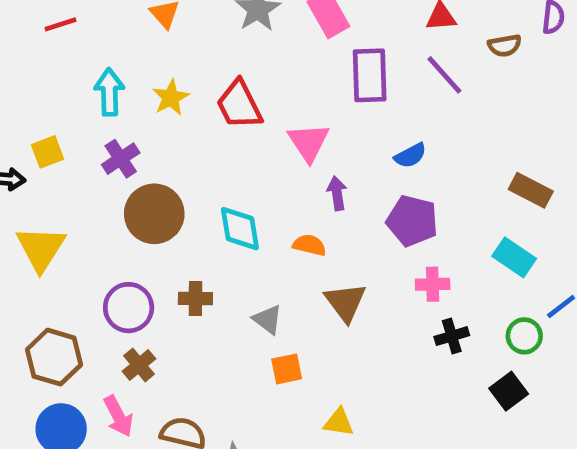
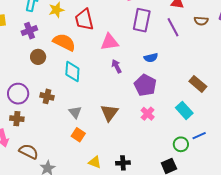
pink triangle: (308, 142) -> (110, 42), turned 42
purple arrow: (337, 193) -> (117, 66), turned -32
brown circle: (154, 214) -> (38, 57), size x0.6
orange semicircle: (309, 245) -> (64, 42), moved, size x1.6
pink cross: (433, 284) -> (148, 114), turned 32
black cross: (452, 336) -> (123, 163), moved
brown cross: (139, 365) -> (17, 119), turned 32
orange square: (287, 369) -> (78, 135), turned 32

